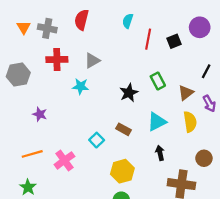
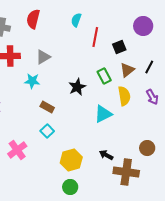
black square: (174, 41) -> (119, 47), moved
brown triangle: (186, 93) -> (127, 70), moved
yellow semicircle: (190, 122) -> (124, 96), moved
brown rectangle: (123, 129) -> (47, 107), moved
black arrow: (160, 153) -> (106, 155), moved, turned -48

